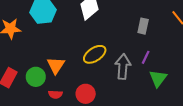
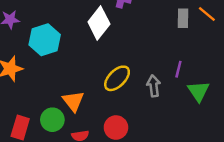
gray rectangle: (143, 26) -> (183, 18), moved
gray arrow: (123, 67) -> (154, 86), size x0.7

